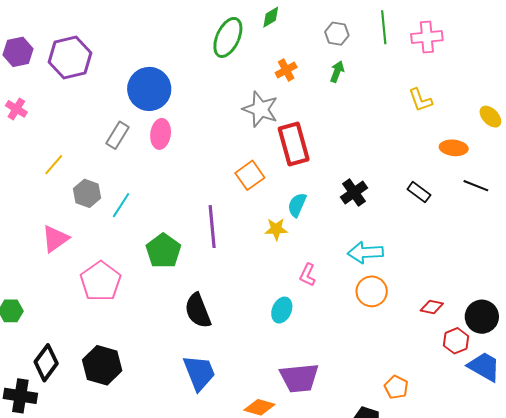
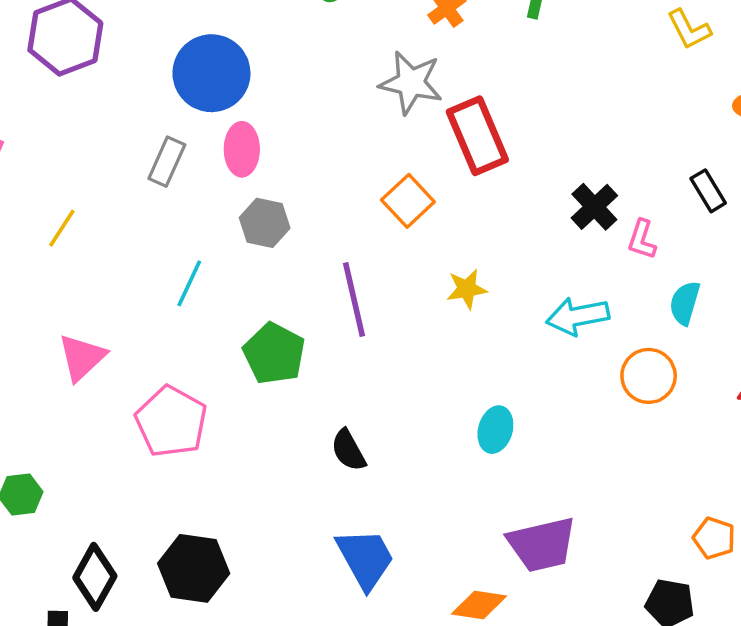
black rectangle: (419, 192) -> (708, 191), turned 30
gray hexagon: (87, 193) -> (265, 223), moved
cyan semicircle: (297, 205) -> (685, 303), moved
cyan arrow: (365, 252) -> (578, 316), moved
pink L-shape: (308, 275) -> (642, 239), moved
black semicircle: (198, 311) -> (348, 450), size x0.7

